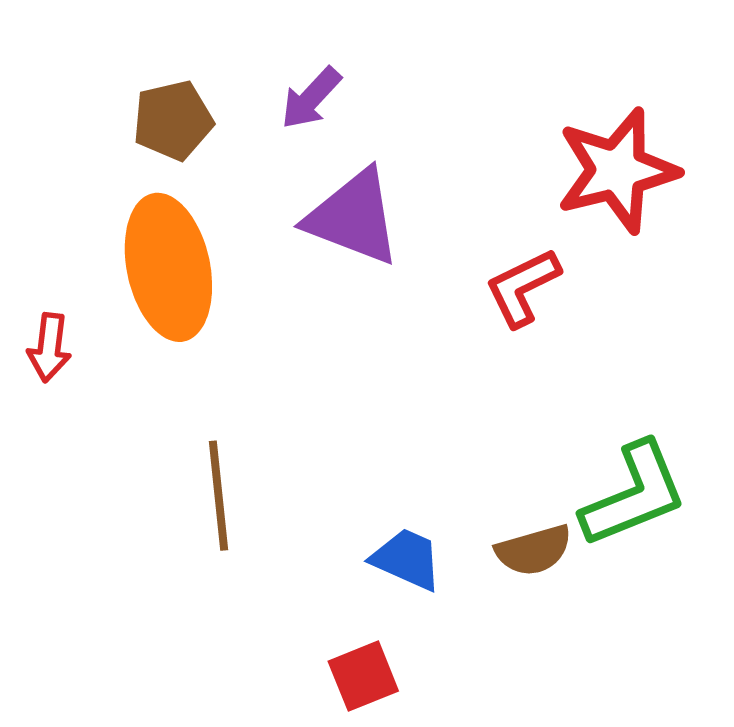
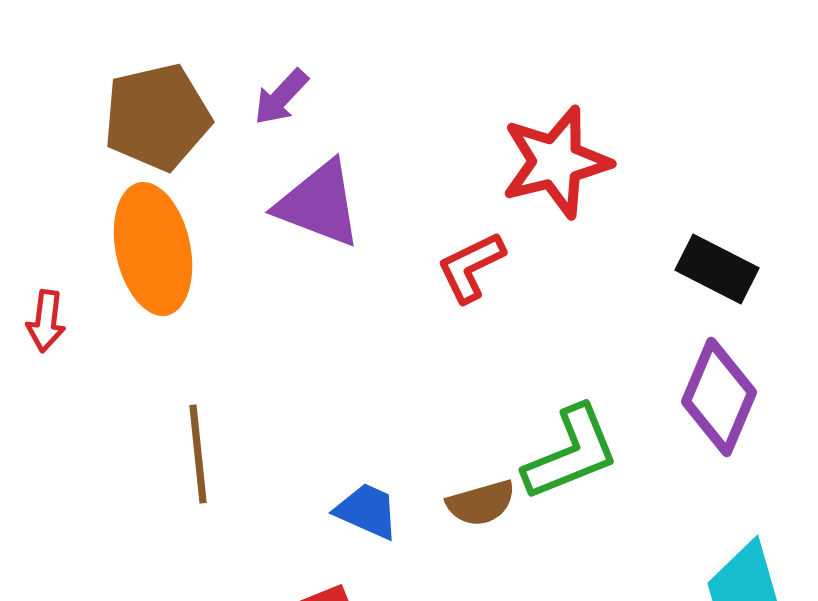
brown pentagon: (173, 120) -> (157, 117), size x1.5

